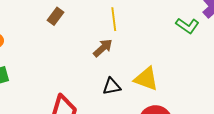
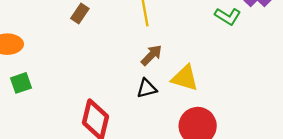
brown arrow: (103, 48) -> (152, 55), moved

